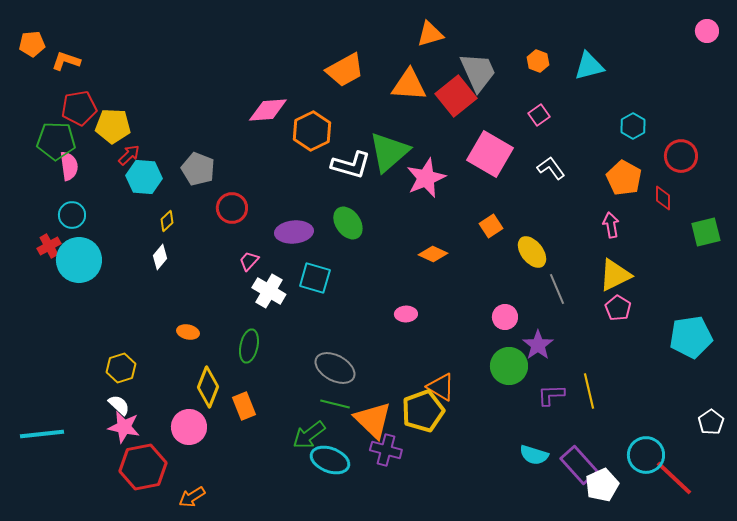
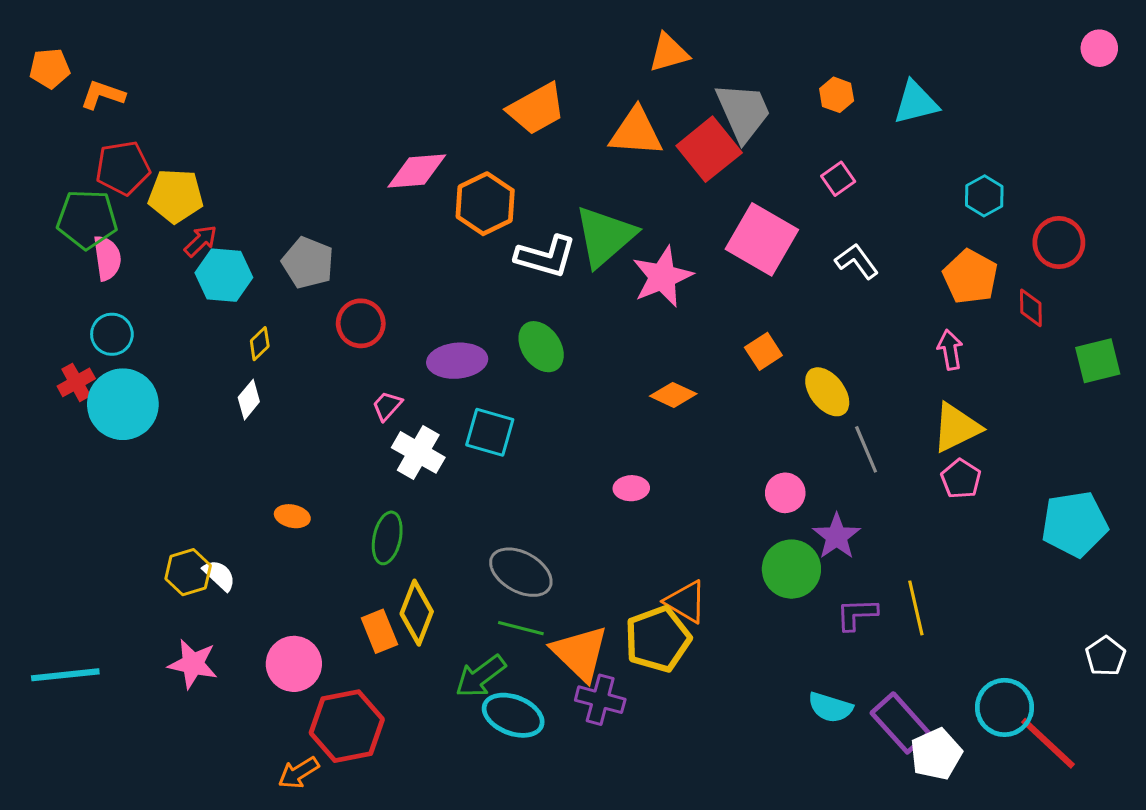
yellow diamond: (208, 387) -> (417, 613), moved
white semicircle: (119, 405) -> (219, 575), moved
red hexagon: (143, 467) -> (347, 726), moved

